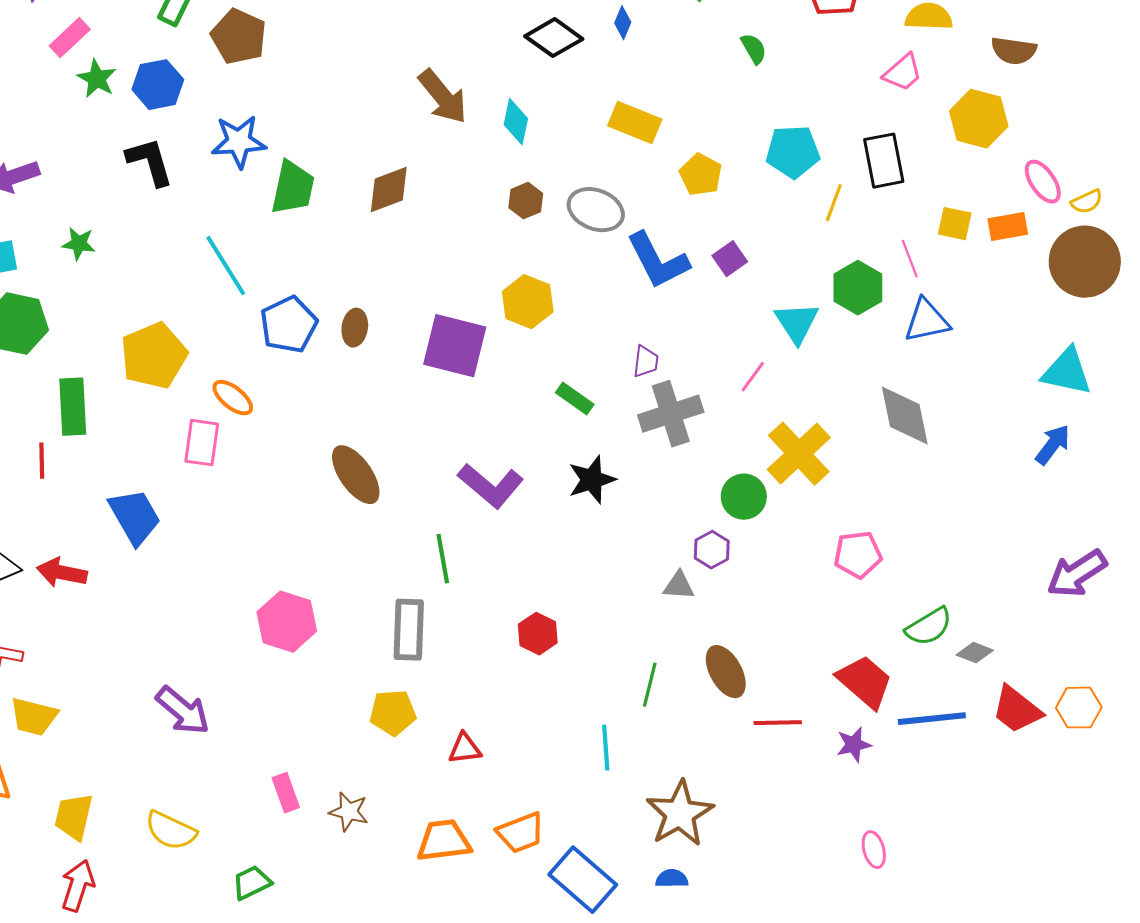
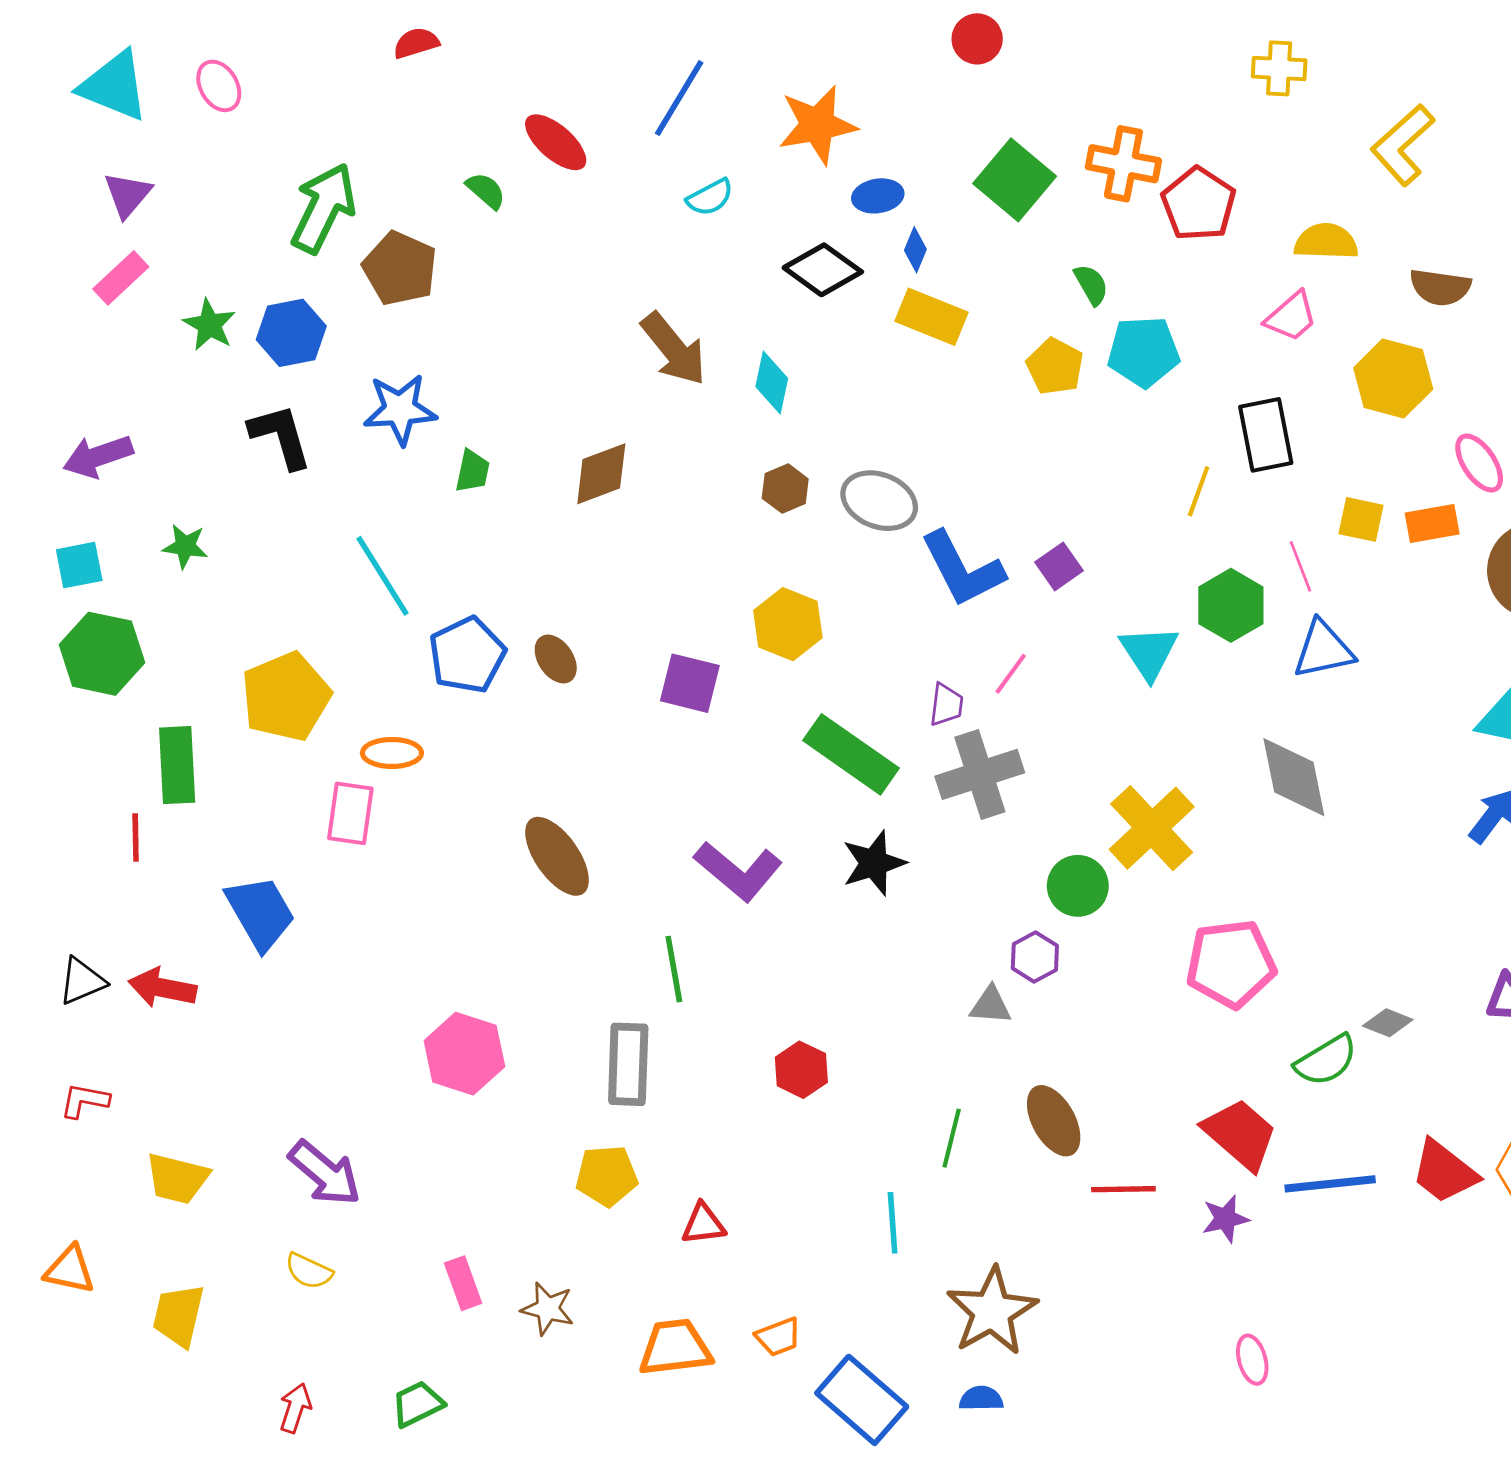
pink rectangle: (70, 38) -> (121, 278), moved
yellow rectangle: (635, 123) -> (931, 317), moved
cyan pentagon: (793, 152) -> (1144, 352), moved
yellow pentagon: (701, 175) -> (1055, 366), moved
green trapezoid: (293, 188) -> (472, 471), size x0.6
brown ellipse: (355, 328) -> (556, 659), turned -42
purple square: (455, 346) -> (690, 683), size x0.7
pink line: (753, 377) -> (1011, 674), moved
orange ellipse: (233, 398) -> (392, 753), turned -39
green rectangle: (575, 399) -> (851, 754), size x1.8
pink pentagon: (858, 555) -> (1231, 964), size x1.4
gray diamond: (975, 653) -> (1388, 1023), moved
yellow trapezoid: (34, 717) -> (177, 1178), moved
yellow semicircle: (171, 831) -> (309, 1271), moved, size x0.7
orange trapezoid: (521, 833) -> (778, 1337), size x0.7
red arrow: (78, 886) -> (295, 1408), moved, size x0.7

